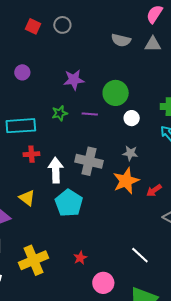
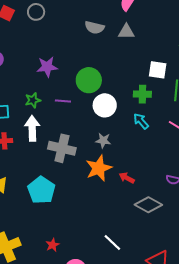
white circle: (132, 118) -> (105, 105), size x1.5
white arrow: (56, 170) -> (32, 128), moved
red arrow: (154, 190) -> (127, 178), turned 63

